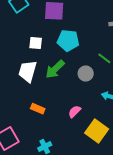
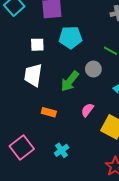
green arrow: (55, 69) -> (70, 81), moved

